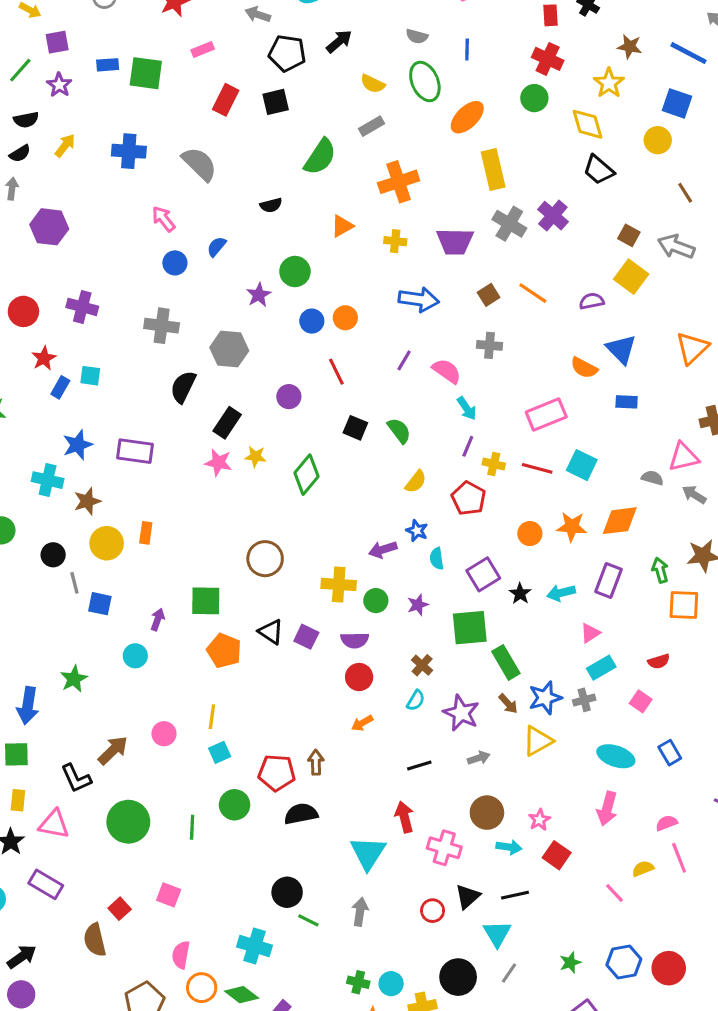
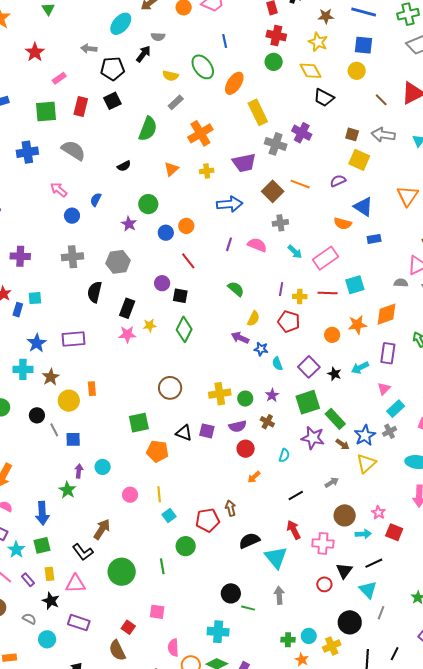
gray semicircle: (417, 36) -> (158, 37), moved
green square: (146, 73) -> (46, 111), moved
brown square: (489, 295) -> (273, 191), size x1.5
cyan arrow: (467, 408) -> (295, 252), moved
black square: (355, 428) -> (180, 296), moved
cyan square: (582, 465) -> (355, 285), turned -30
purple arrow: (383, 550) -> (240, 338), moved, turned 54
purple arrow: (158, 619) -> (79, 471), moved
brown cross: (422, 665) -> (267, 422), moved
purple star: (461, 713) -> (313, 438), moved
pink circle: (164, 734) -> (130, 495), moved
black semicircle: (301, 814) -> (249, 541), moved

